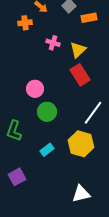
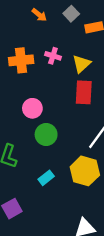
orange cross: (25, 23) -> (21, 60), moved, size x1.5
red rectangle: (80, 75) -> (84, 92), turned 35

